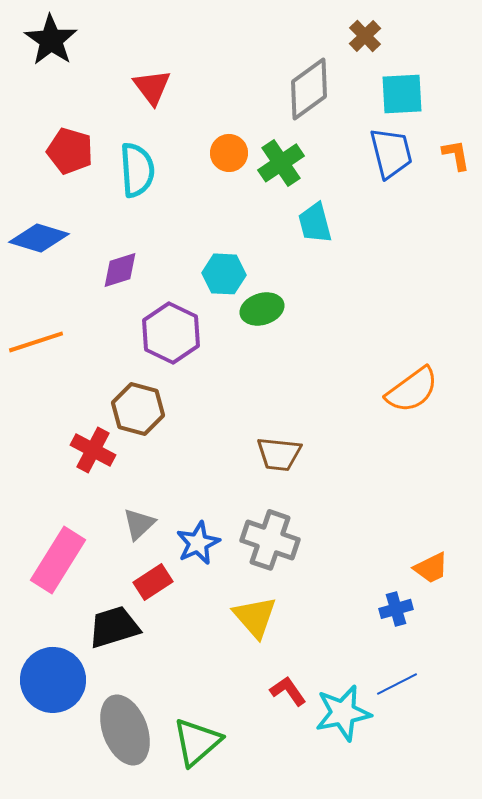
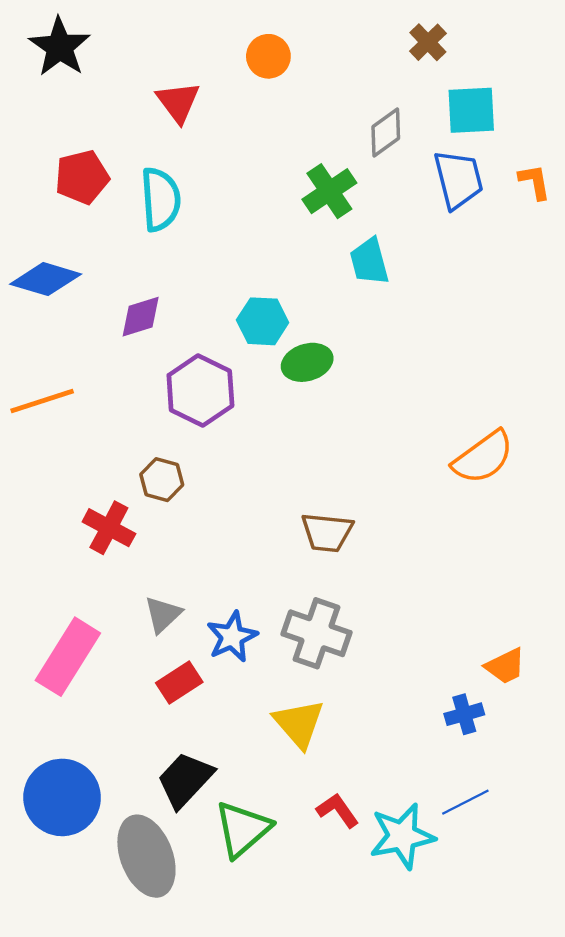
gray diamond: (309, 89) -> (386, 133), moved, size x0.7
red pentagon: (70, 151) -> (82, 177), turned -30
orange circle: (229, 153) -> (268, 56), moved
brown hexagon: (138, 409) -> (162, 480), size x0.7
black trapezoid: (114, 627) -> (185, 780), moved, turned -30
green triangle: (197, 742) -> (243, 829), moved

